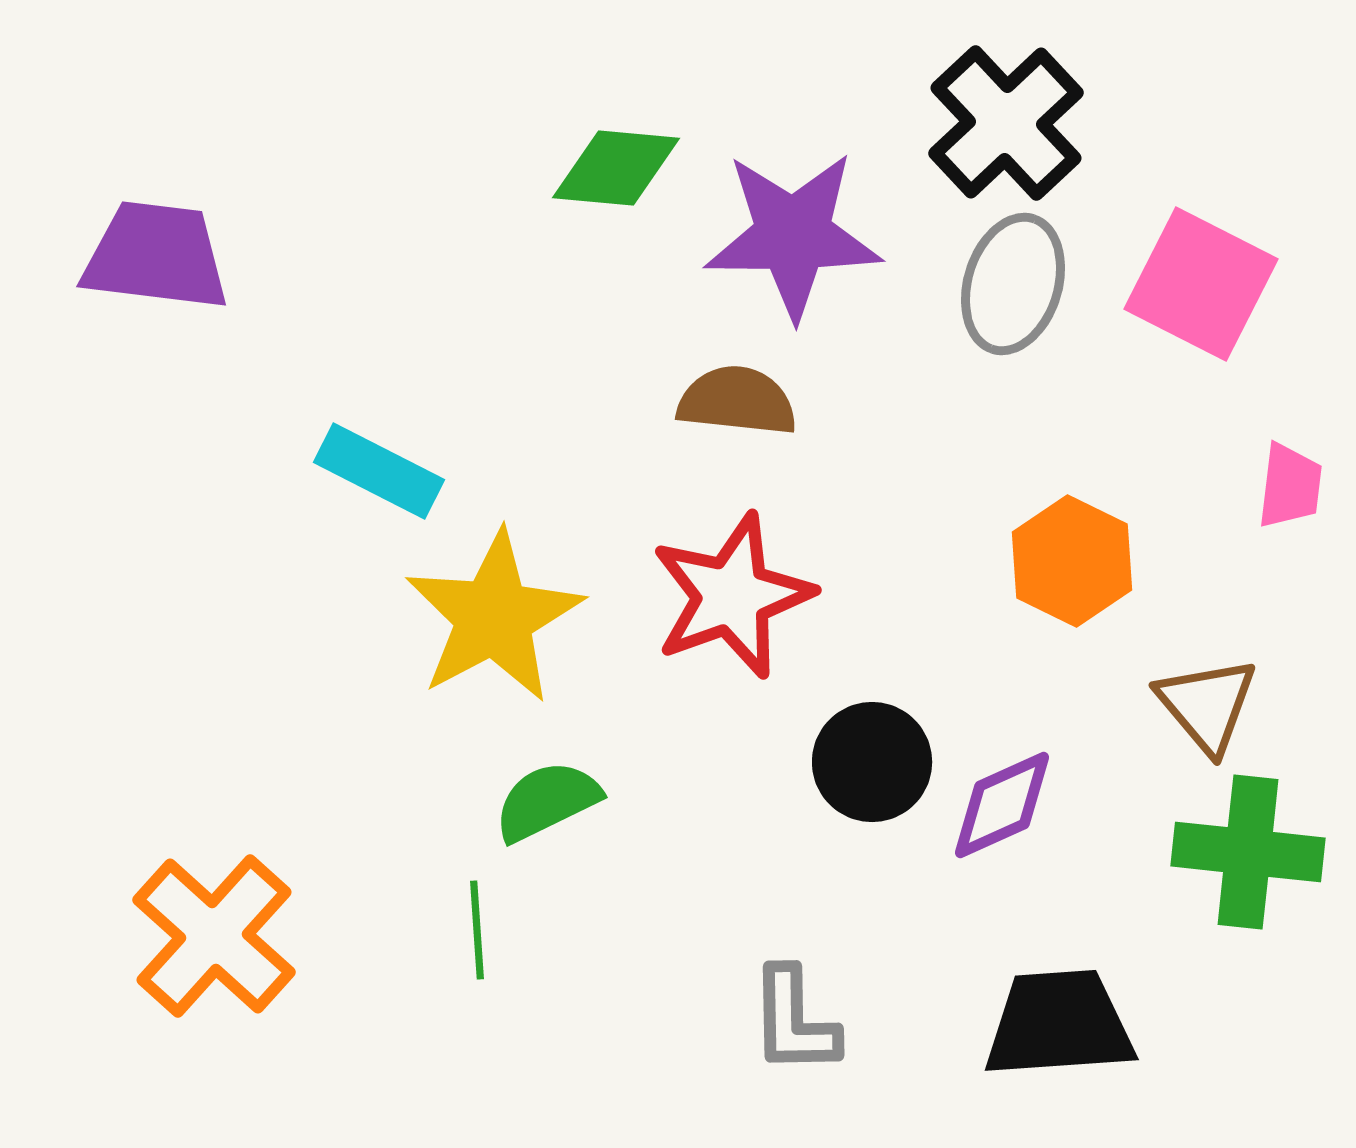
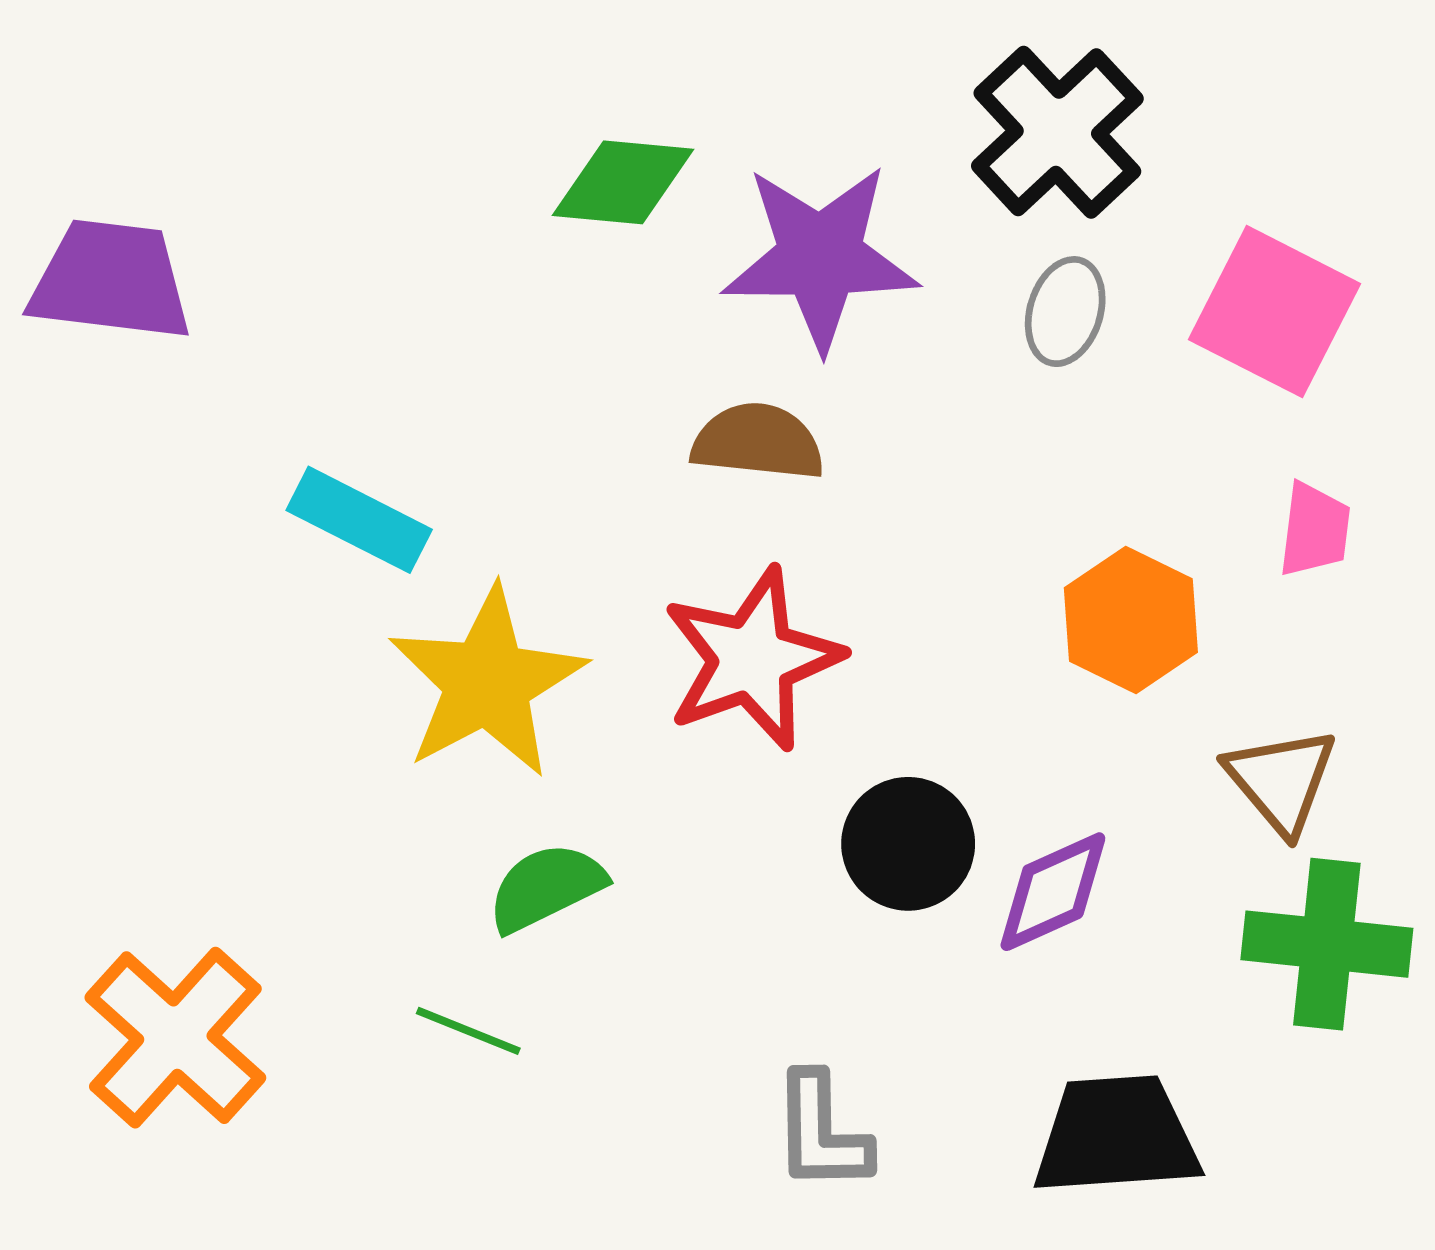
gray ellipse: (1013, 284) -> (1065, 312), size x0.7
pink trapezoid: (1290, 486) -> (1315, 530), moved
green line: (477, 930) -> (468, 1031), turned -64

